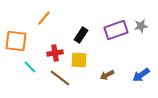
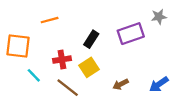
orange line: (44, 18) -> (50, 20), turned 35
gray star: (141, 26) -> (159, 17), moved
yellow square: (79, 60) -> (89, 67), turned -36

